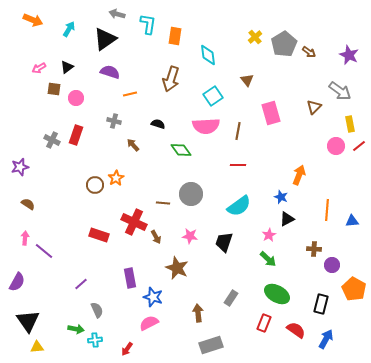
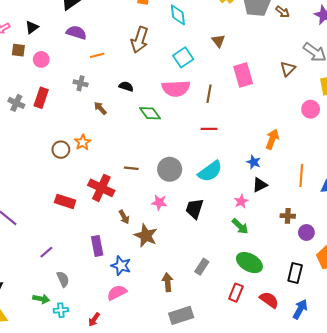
gray circle: (191, 194) -> (170, 169), moved
brown arrow: (156, 237) -> (124, 217), moved

